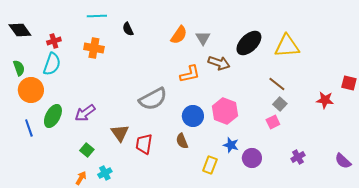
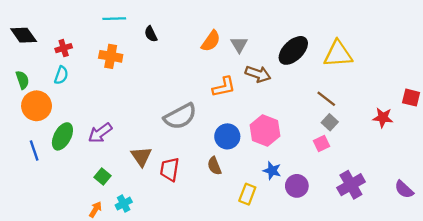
cyan semicircle: (52, 64) -> (61, 75), size x0.7
purple cross: (298, 157) -> (351, 185), size x1.6

